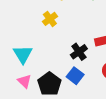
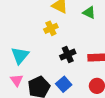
black cross: (79, 52) -> (68, 55), moved

